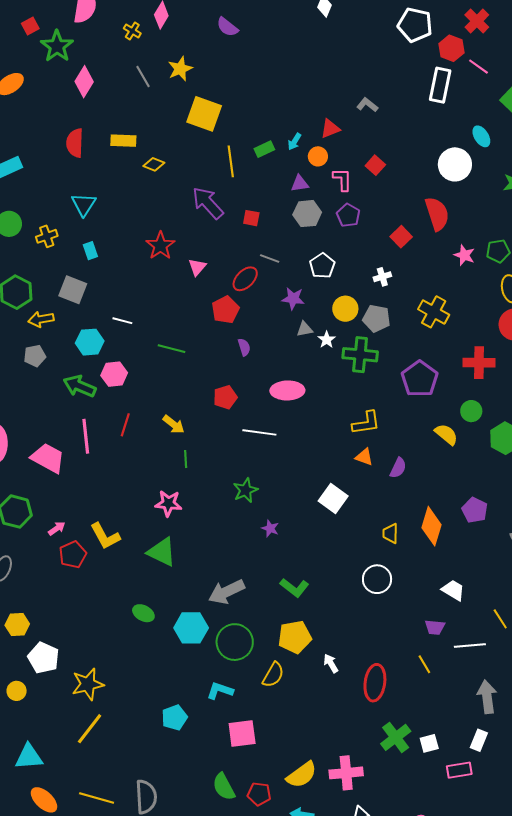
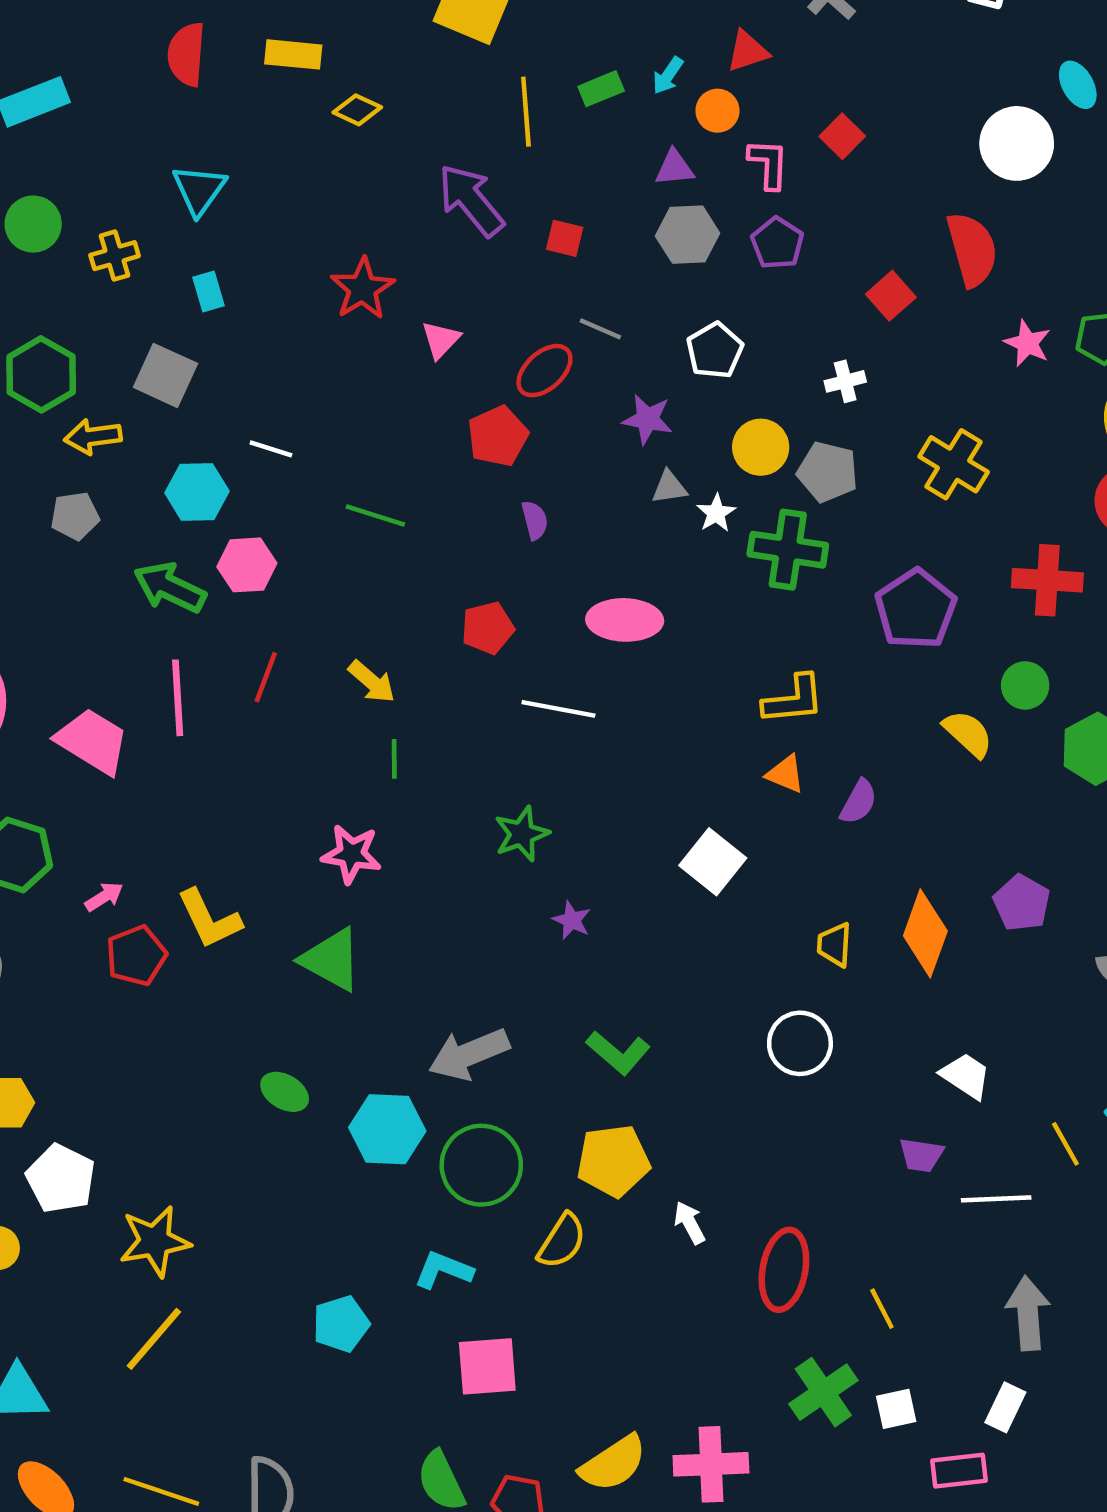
yellow line: (424, 664) -> (882, 1309), moved

